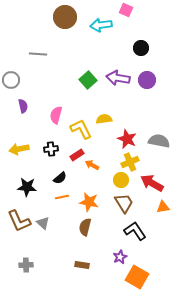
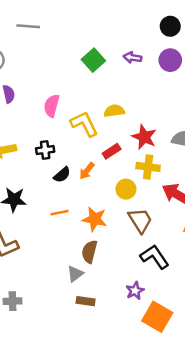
black circle: (141, 48) -> (170, 26), moved
purple arrow: (118, 78) -> (132, 58), size x0.6
red rectangle: (77, 155) -> (112, 151), moved
yellow cross: (130, 162) -> (148, 167), turned 30
orange arrow: (92, 165) -> (87, 171), moved, turned -80
black semicircle: (60, 178) -> (62, 175), moved
yellow circle: (121, 180) -> (126, 189), moved
gray triangle: (43, 223) -> (75, 274), moved, turned 40

